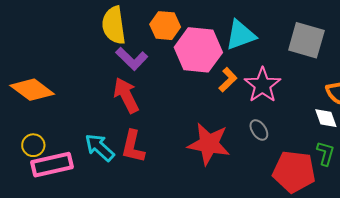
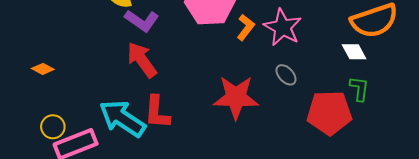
orange diamond: (32, 90) -> (43, 69), size x0.5
cyan arrow: (100, 147) -> (122, 118), size x1.4

